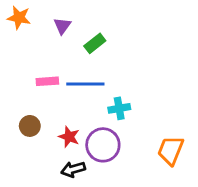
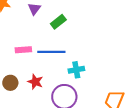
red star: (69, 137) -> (35, 82), moved

